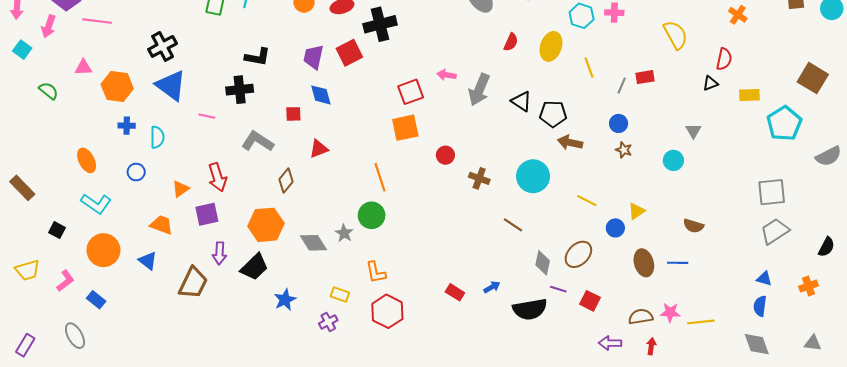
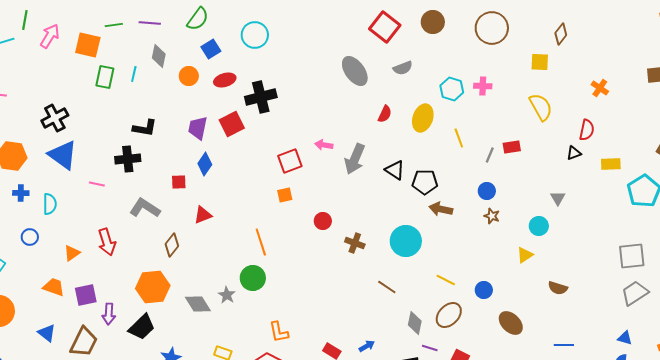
blue diamond: (321, 95) -> (205, 164), turned 50
orange square: (405, 128) -> (285, 195), size x0.6
yellow line: (587, 201) -> (446, 280), moved
yellow triangle: (636, 211) -> (525, 255), moved
purple square: (207, 214) -> (86, 295), moved
blue triangle: (148, 261) -> (47, 333), moved
brown ellipse: (644, 263) -> (511, 323), turned -30
blue line: (678, 263) -> (564, 345), moved
orange L-shape: (376, 272) -> (279, 332), moved

